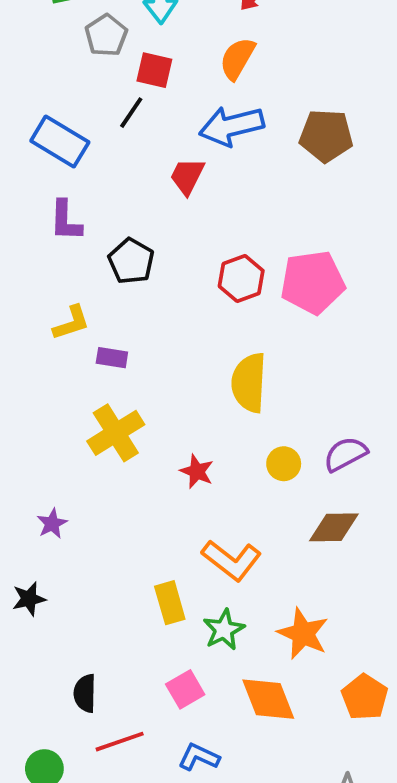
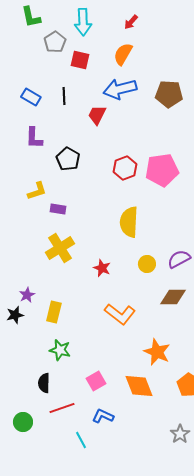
black line: (131, 113) -> (64, 96), moved, turned -36
blue rectangle: (60, 141) -> (31, 97), size x0.7
black star: (29, 599) -> (15, 315), moved
yellow rectangle: (170, 603) -> (54, 312), moved, turned 30
green star: (224, 630) -> (60, 350), moved, turned -30

